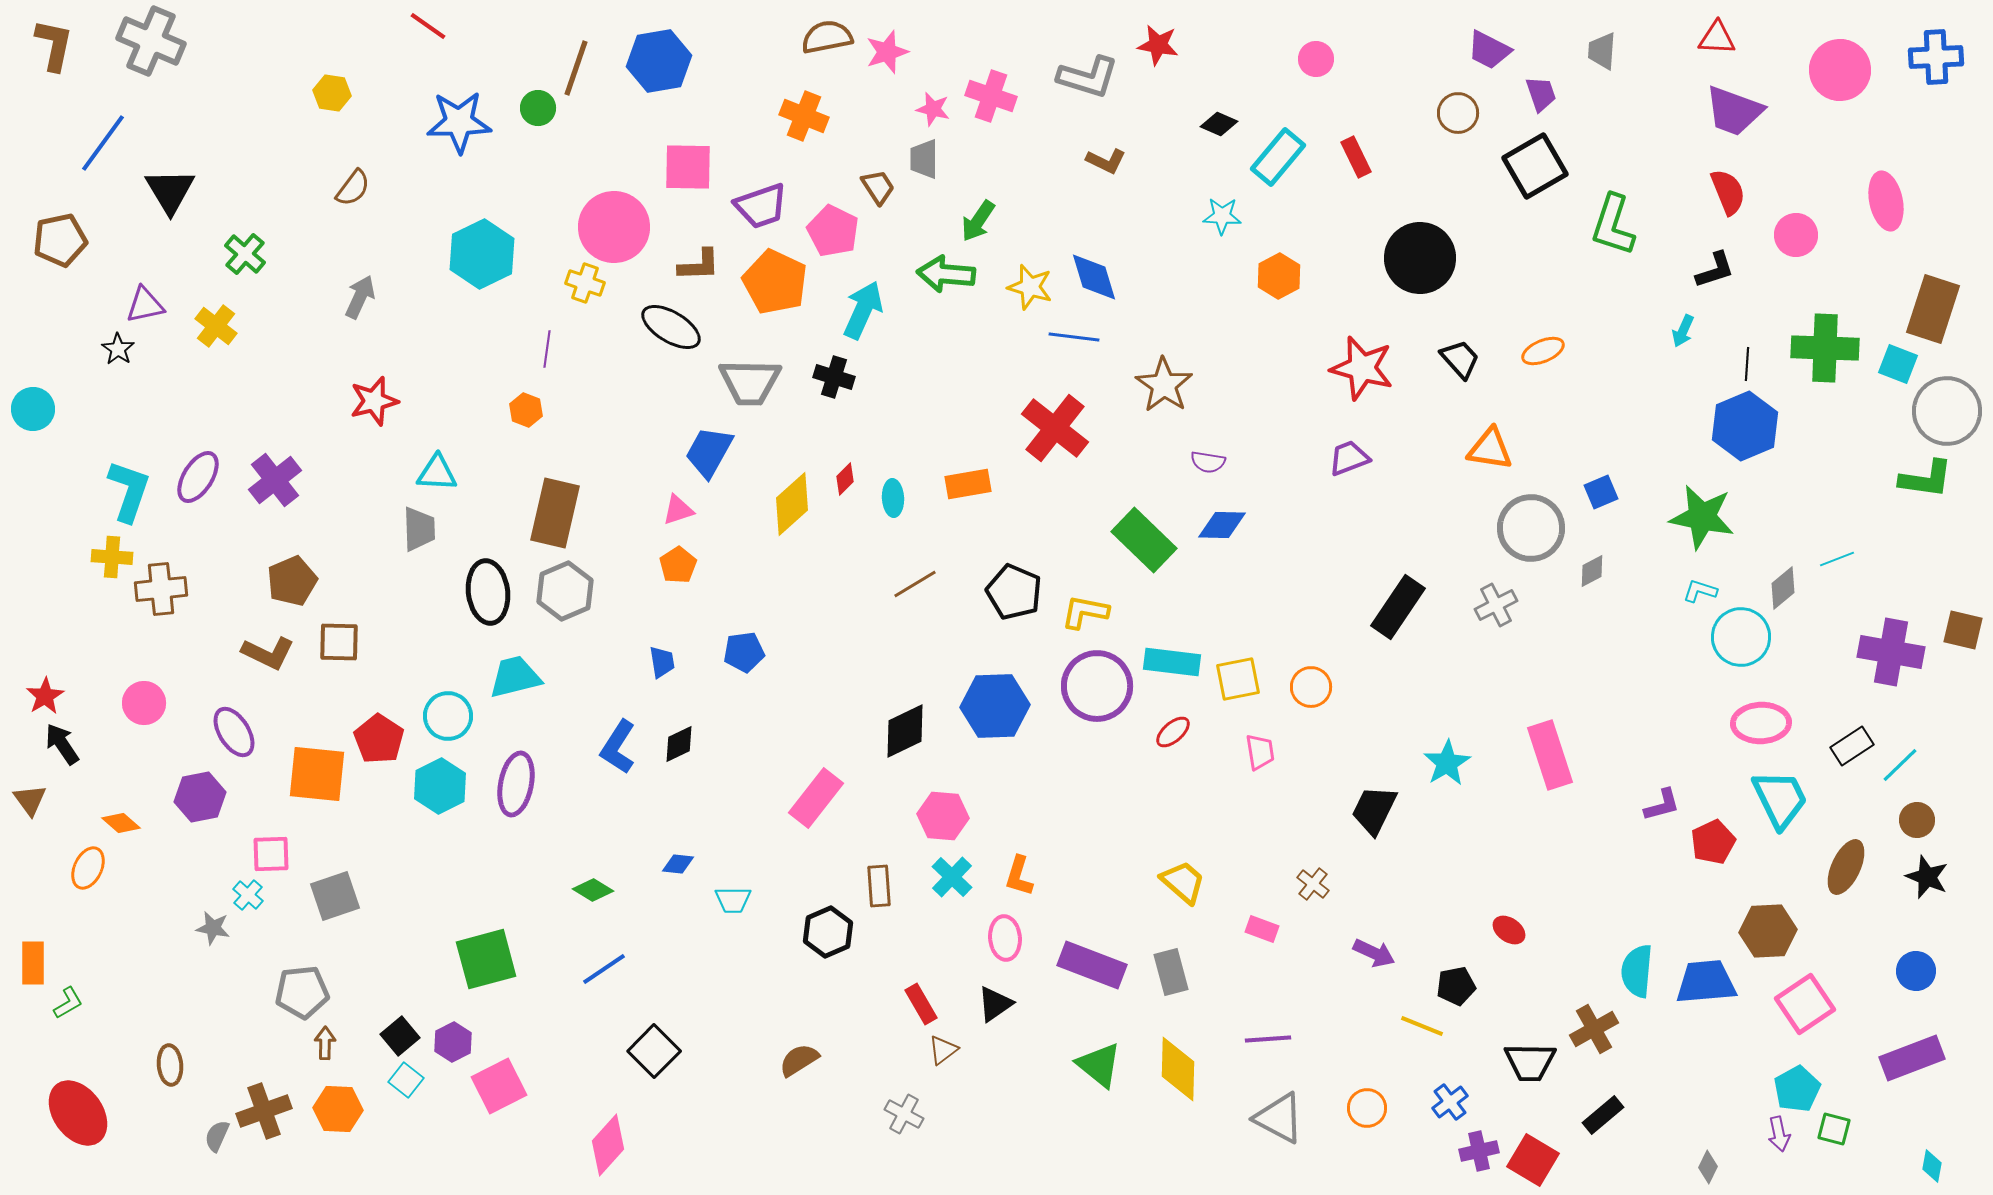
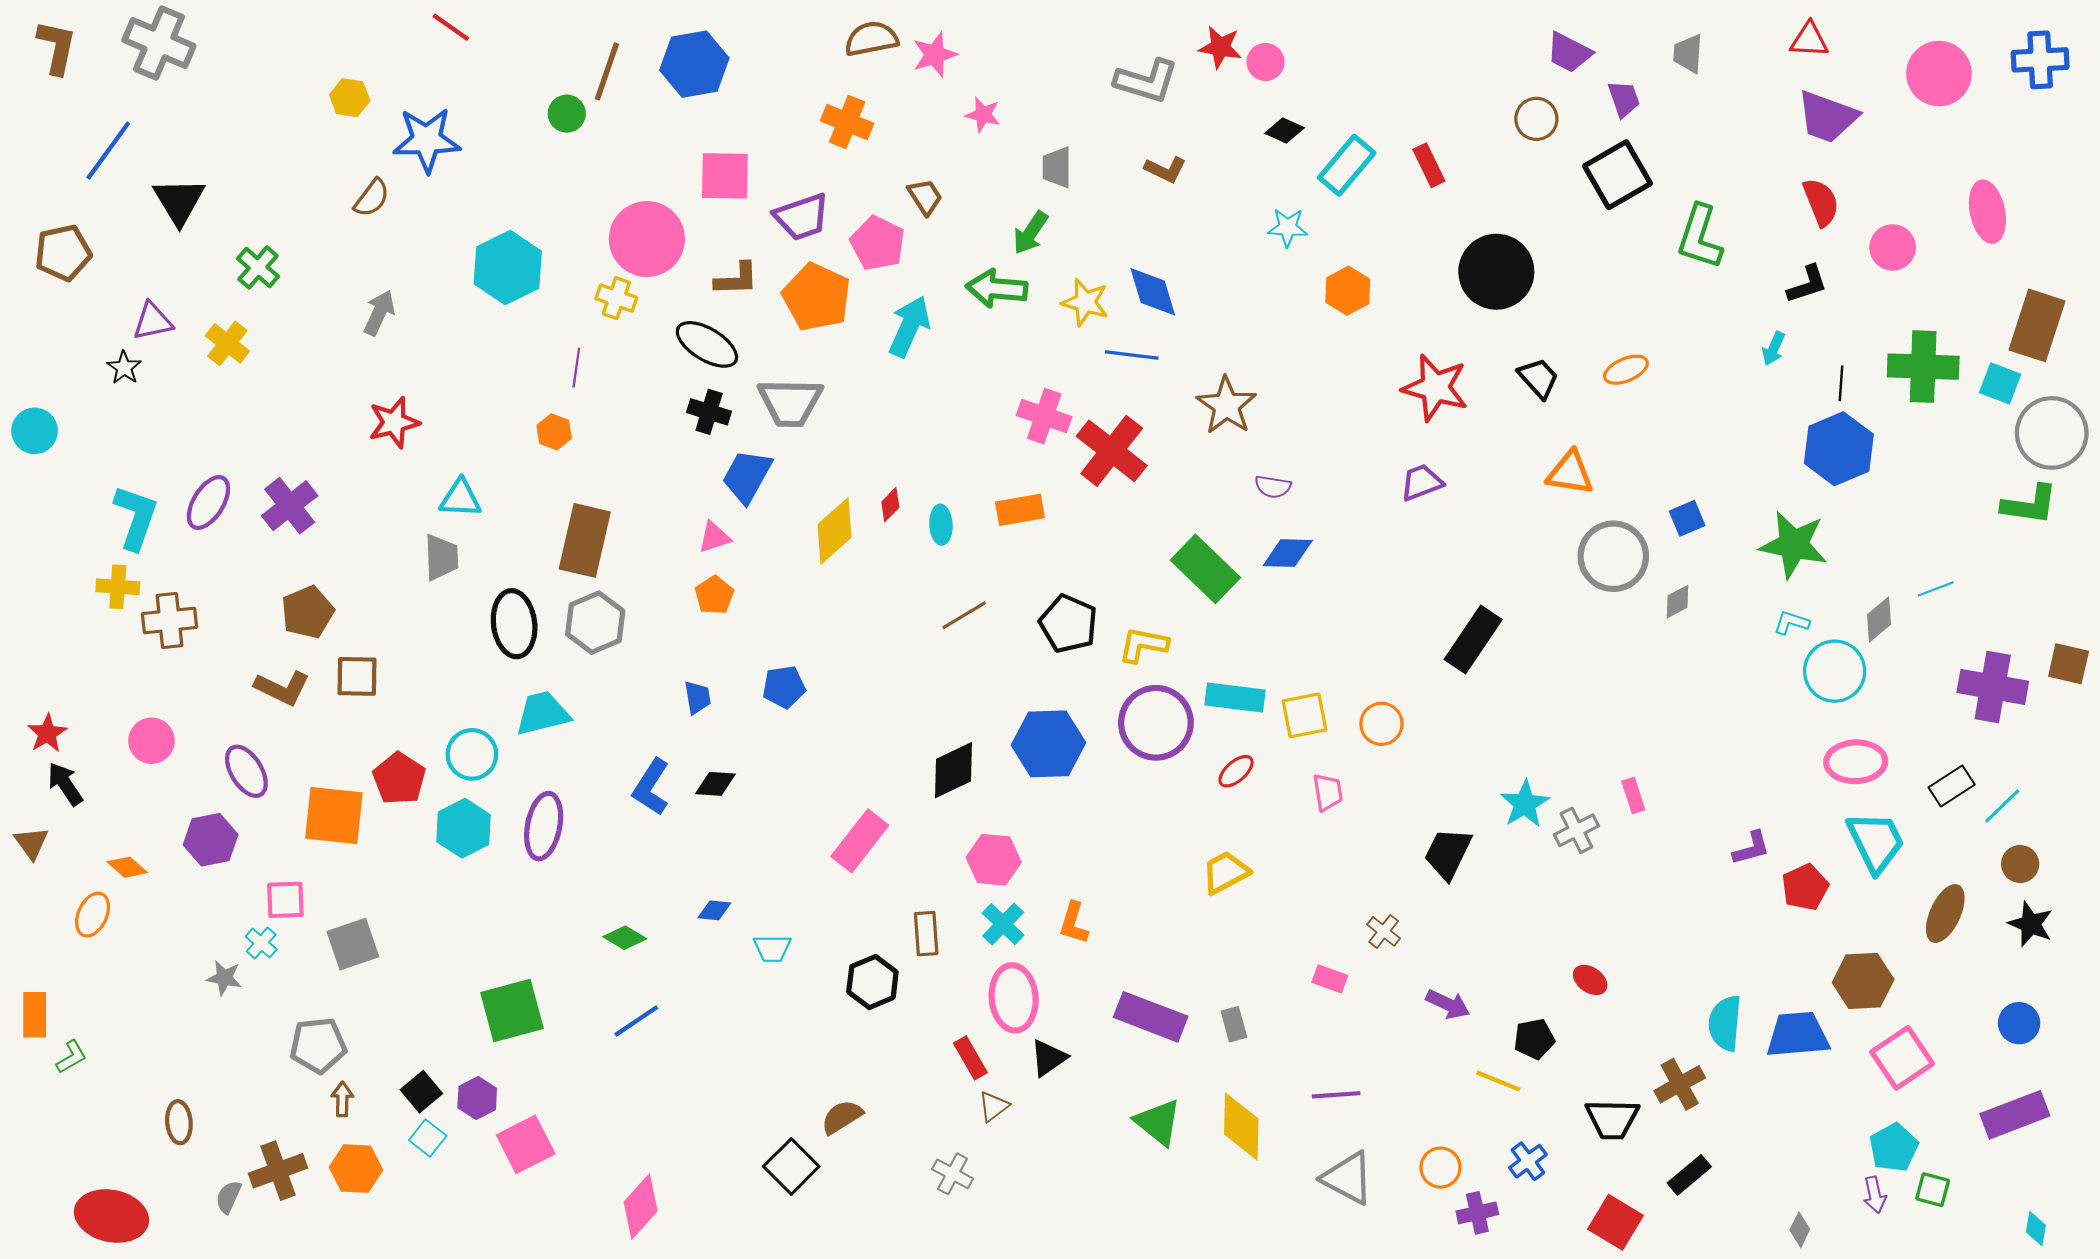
pink circle: (1316, 59) -> (1266, 62), moved
pink cross: (991, 96) -> (1044, 416), moved
blue star: (459, 122) -> (427, 140), moved
gray trapezoid: (924, 159) -> (1057, 167), moved
black cross: (834, 377) -> (709, 412), moved
gray cross: (1496, 605) -> (1576, 830), moved
black diamond: (679, 744) -> (715, 784), turned 30
pink rectangle: (1550, 755) -> (1633, 795), size x0.5
yellow trapezoid: (1183, 882) -> (1225, 872), moved, turned -69
pink ellipse: (1005, 938) -> (1014, 998), moved, size x1.4
gray rectangle: (1171, 972) -> (1234, 1024), size x0.7
black square: (654, 1051) -> (791, 1166), moved
red ellipse: (78, 1113) -> (112, 1216), moved, turned -42
purple cross: (1479, 1151) -> (1477, 1213), moved

